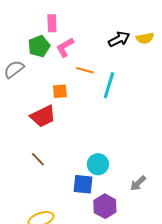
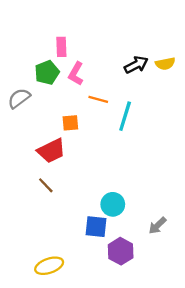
pink L-shape: (65, 47) -> (76, 74), turned -30
brown line: (38, 159) -> (46, 185), moved

